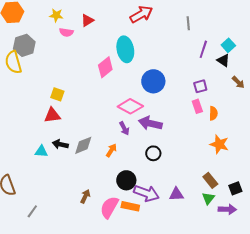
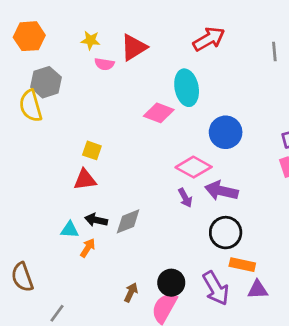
red triangle: (87, 20) -> (134, 47), size x1.5
pink diamond: (105, 67) -> (159, 113), turned 60
orange arrow: (111, 150) -> (88, 248), moved
black circle: (153, 153) -> (226, 233), size x1.5
black circle: (126, 180) -> (171, 283), moved
purple arrow: (146, 193) -> (216, 288), turned 40
orange rectangle: (130, 206) -> (242, 265), moved

